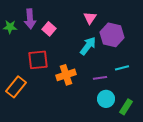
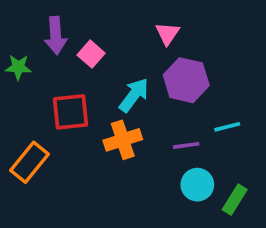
green star: (10, 27) -> (18, 67), moved
purple hexagon: (112, 35) -> (186, 80), moved
cyan arrow: (88, 46) -> (134, 95), moved

